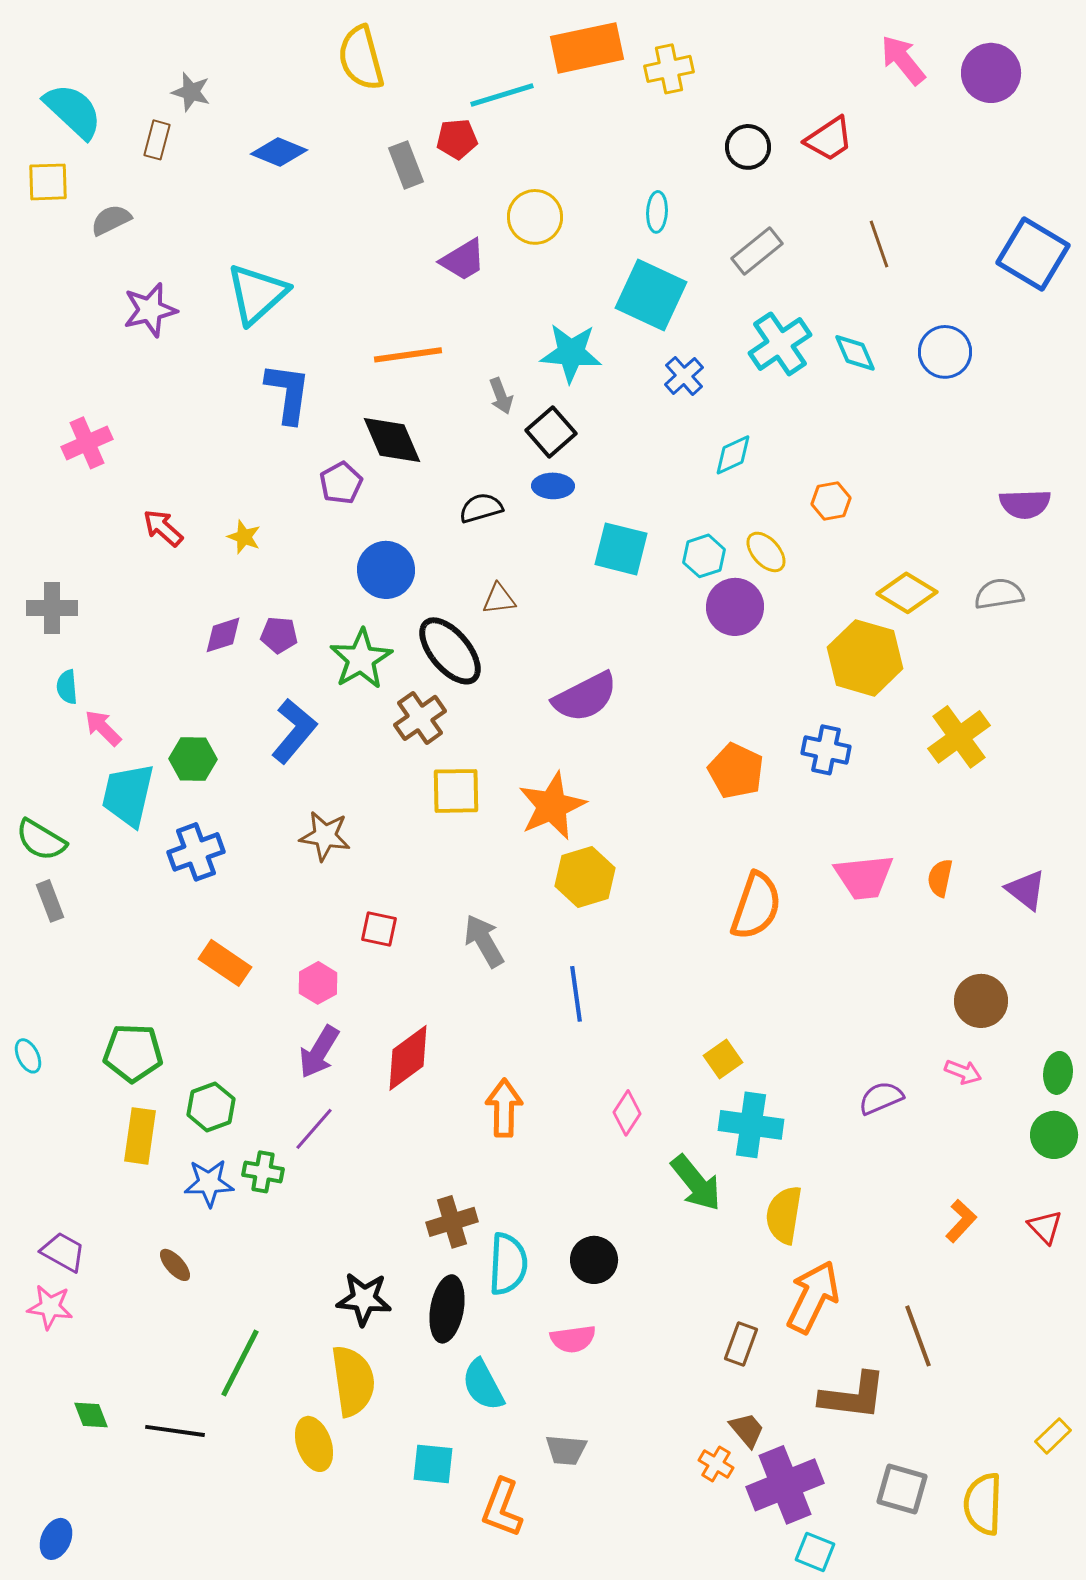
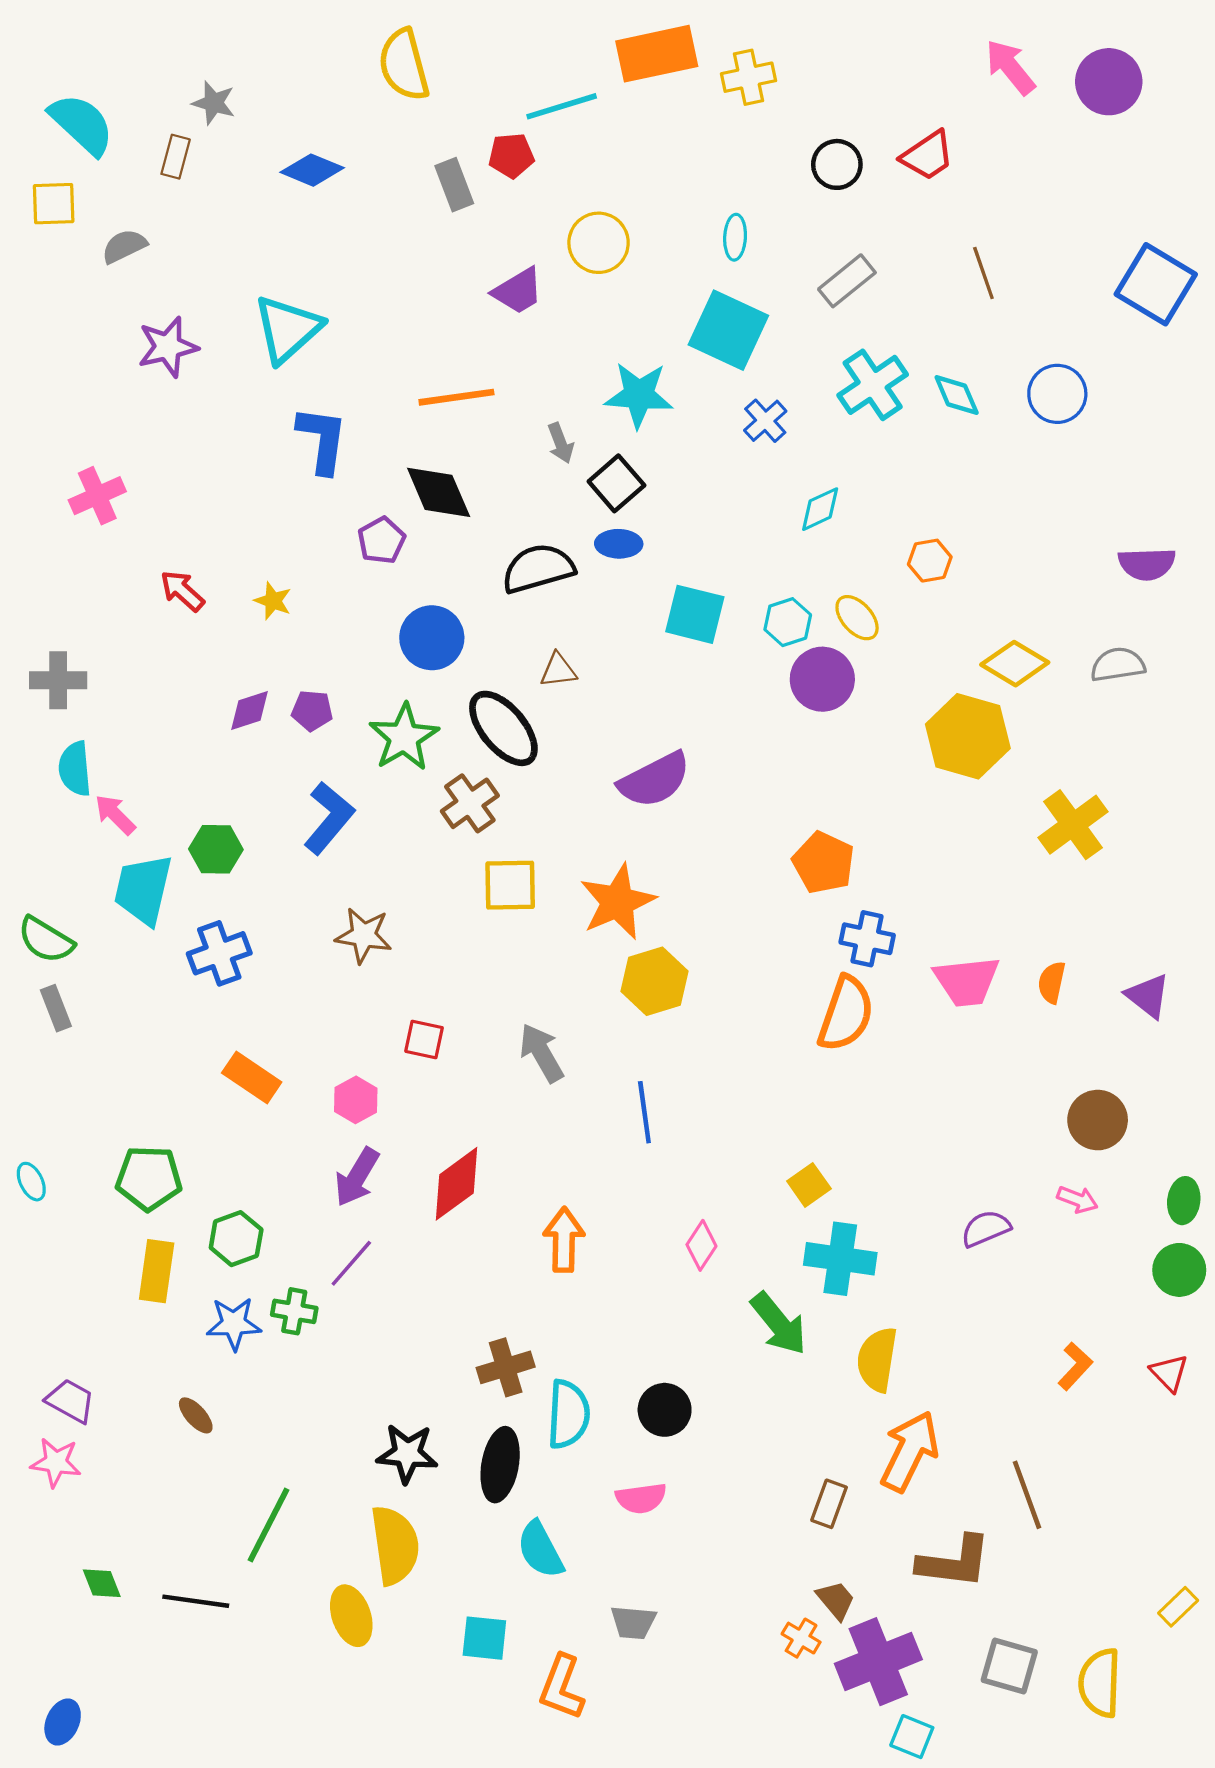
black semicircle: (481, 508) -> (538, 568), size x1.5
cyan semicircle: (67, 687) -> (75, 769), size x1.4
blue cross: (826, 750) -> (867, 939), moved

